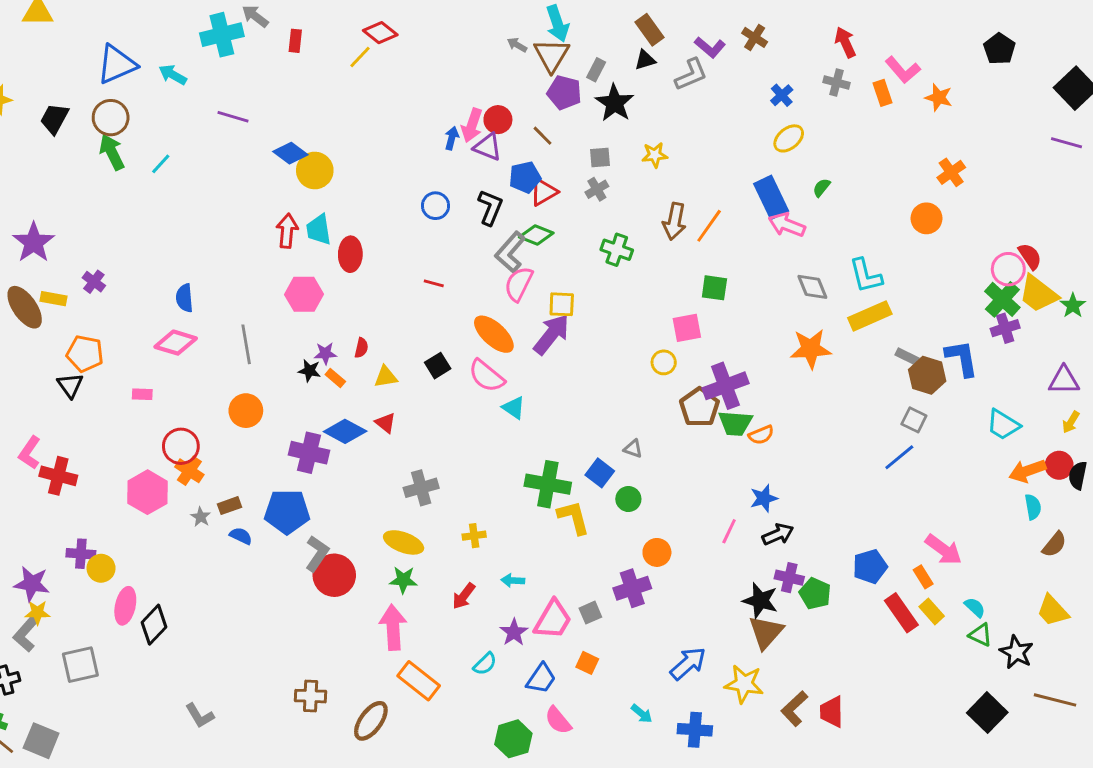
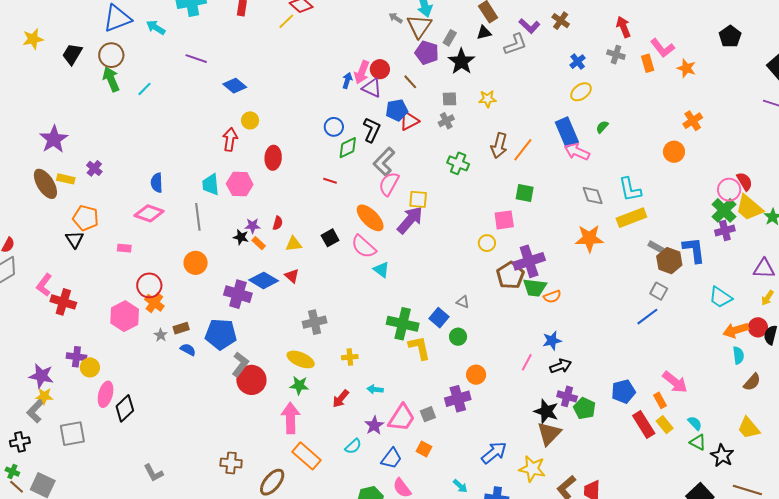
yellow circle: (315, 170) -> (250, 120), moved, size x0.7
cyan trapezoid: (319, 230) -> (211, 185), moved
green diamond: (536, 235) -> (348, 148), moved, turned -50

